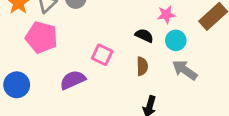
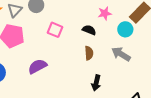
cyan circle: (176, 40) -> (125, 29), moved
pink square: (102, 55) -> (55, 30), moved

